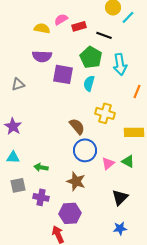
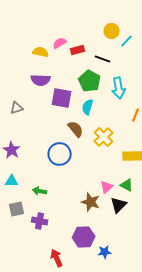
yellow cross: (105, 113) -> (104, 137), turned 30
brown semicircle: (77, 126) -> (76, 129), moved
blue circle: (85, 150) -> (60, 154), moved
brown star: (76, 181) -> (91, 202), moved
black triangle: (120, 197) -> (119, 205), moved
purple hexagon: (70, 213) -> (84, 237), moved
blue star: (120, 228) -> (105, 252), moved

